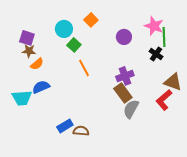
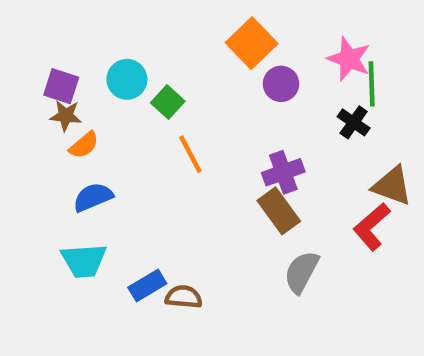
orange square: (91, 20) -> (252, 43), moved, size x1.5
cyan circle: (64, 29) -> (127, 79), moved
cyan trapezoid: (22, 98) -> (84, 261), moved
gray semicircle: (131, 109) -> (301, 272), moved

